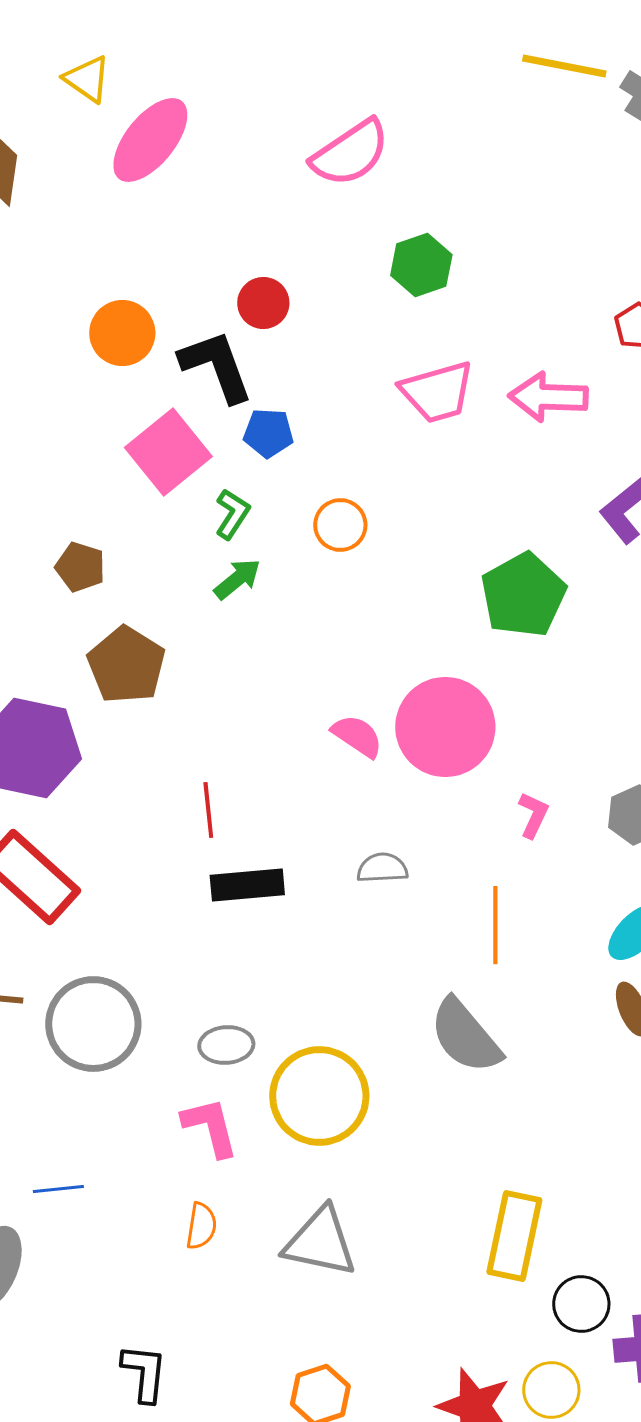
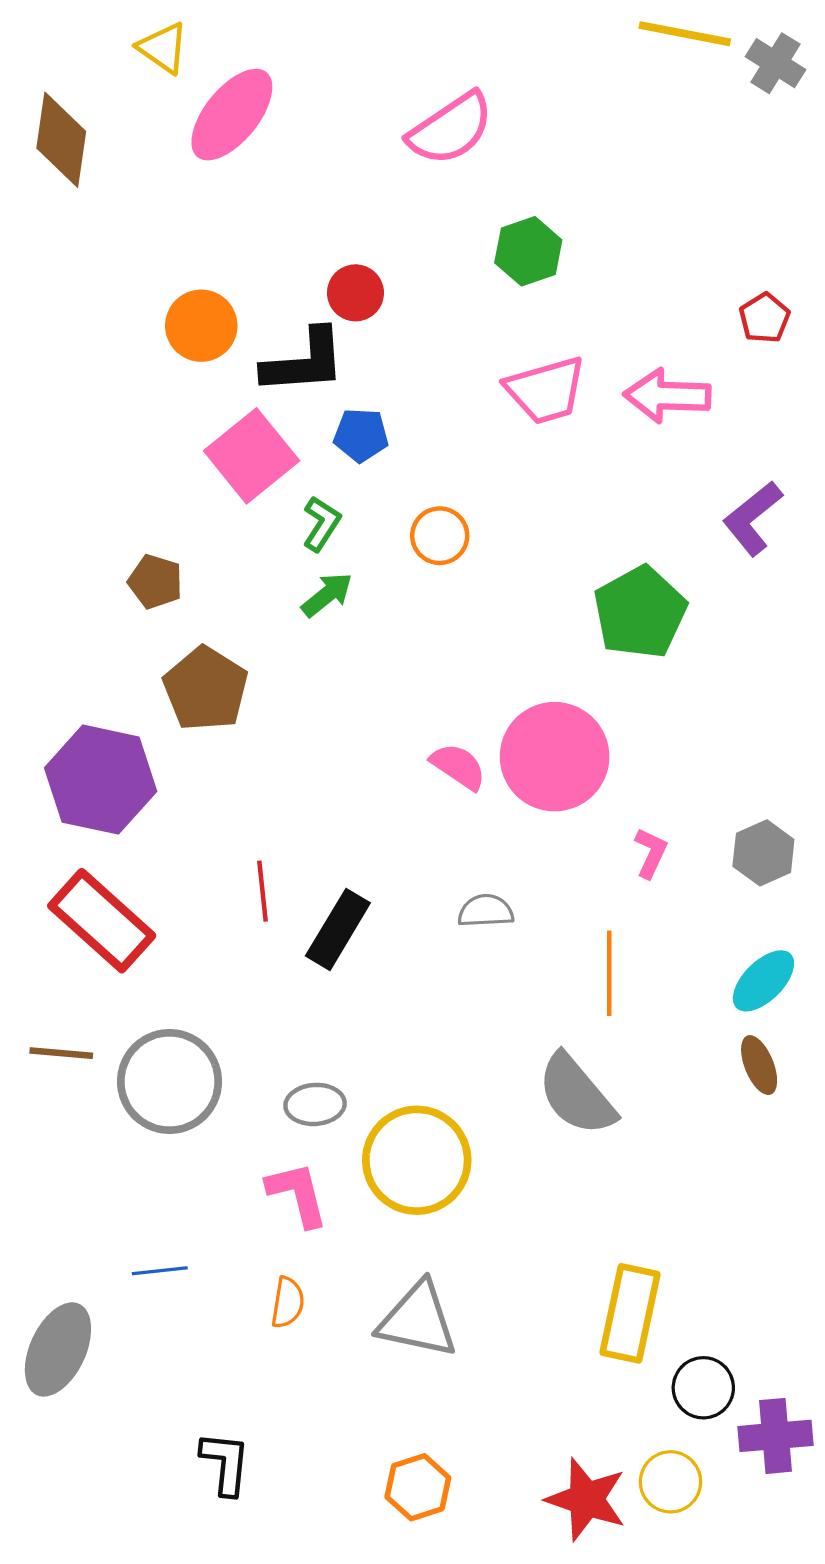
black L-shape: (216, 366) -> (304, 362), turned 106
red line: (208, 810) -> (263, 891), moved
black rectangle: (247, 885) -> (338, 929), turned -54
blue line: (58, 1189) -> (160, 1271), moved

